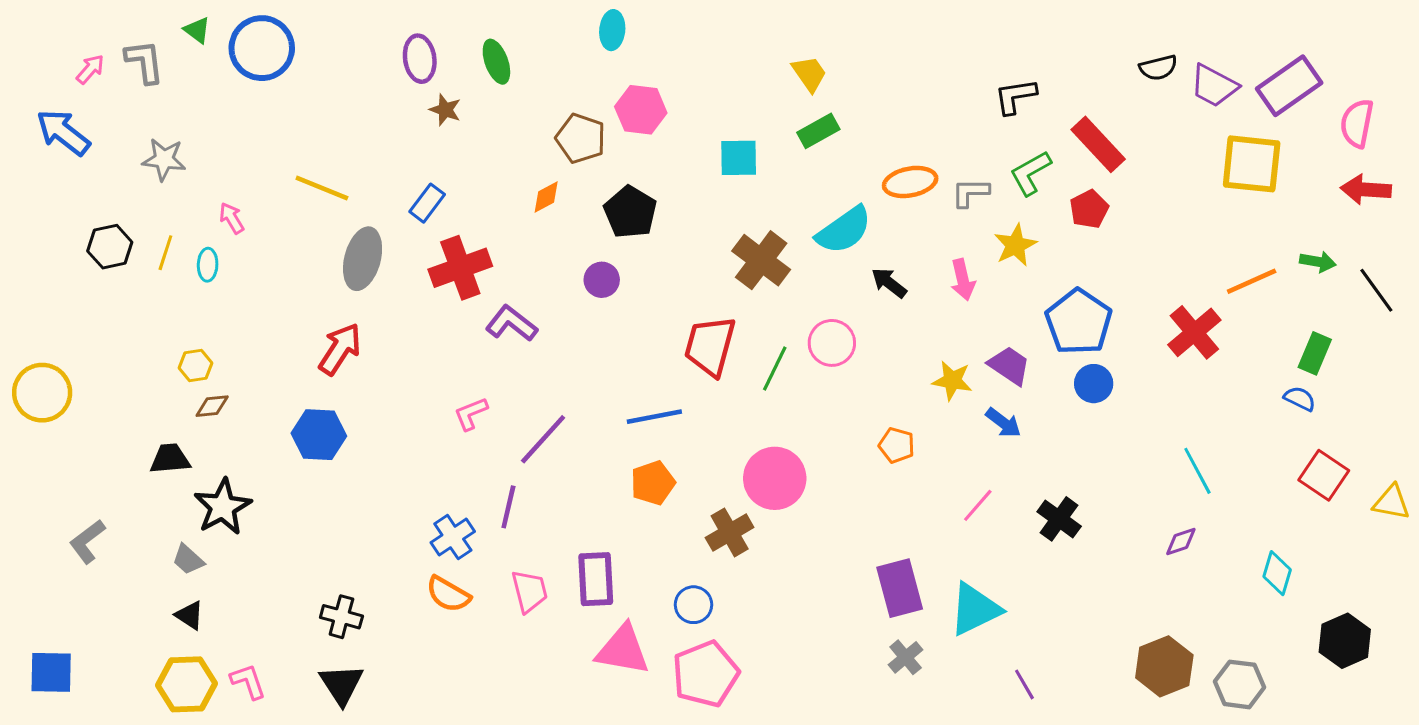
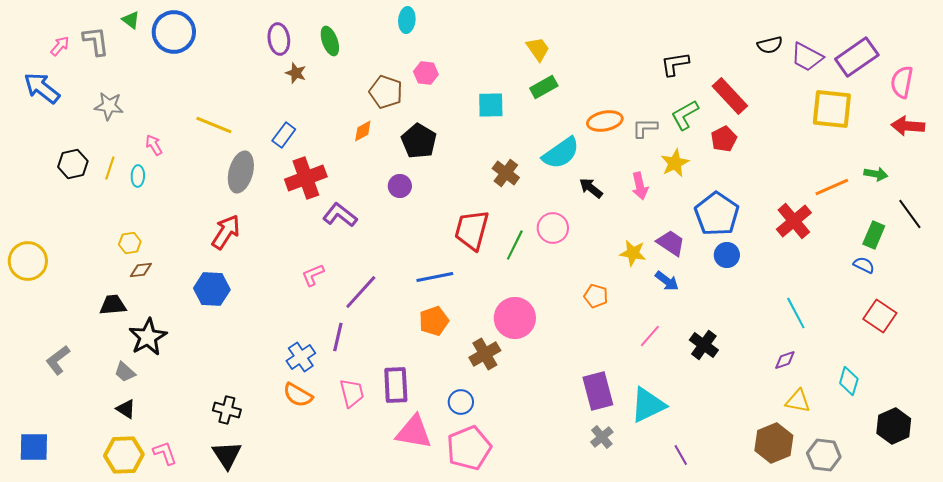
pink hexagon: (641, 110) -> (426, 73), size x0.7
brown cross: (761, 260) -> (506, 173), size x0.7
black line: (1376, 290) -> (910, 214), moved
yellow triangle: (1391, 502) -> (798, 401), moved

